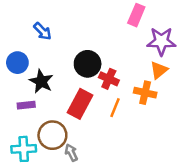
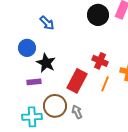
black circle: (88, 64) -> (98, 15), moved
gray arrow: (71, 153) -> (77, 112), moved

